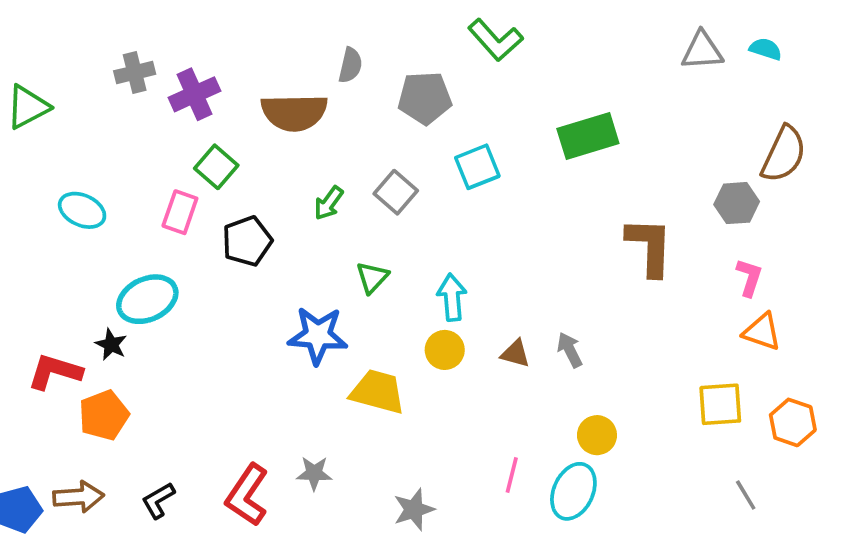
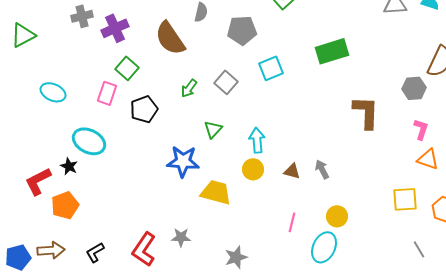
brown semicircle: (294, 112) -> (170, 38), turned 57
cyan ellipse: (147, 299) -> (89, 141), turned 52
red L-shape: (55, 372) -> (38, 181), turned -44
pink line: (512, 475) -> (292, 222), moved

